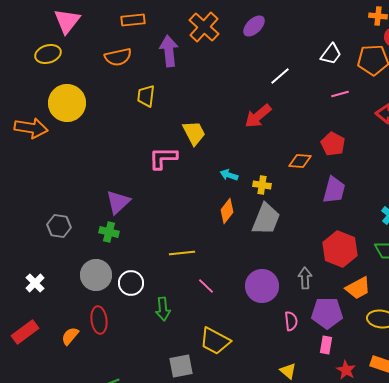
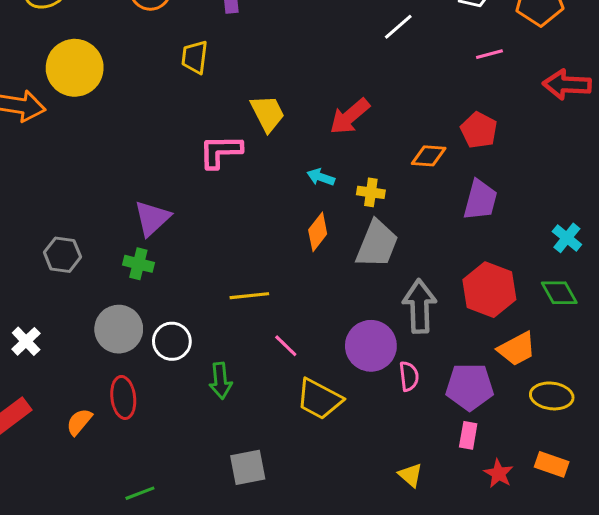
red arrow: (258, 116) -> (350, 116), moved
gray arrow: (305, 278) -> (420, 306), moved, size x1.6
pink semicircle: (291, 321) -> (409, 376), moved
yellow trapezoid: (215, 341) -> (319, 399), moved

